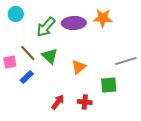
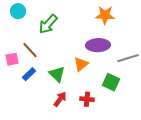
purple ellipse: (74, 23) -> (98, 45), moved
green triangle: (50, 56) -> (57, 74), moved
green square: (109, 85) -> (111, 82), turned 30

